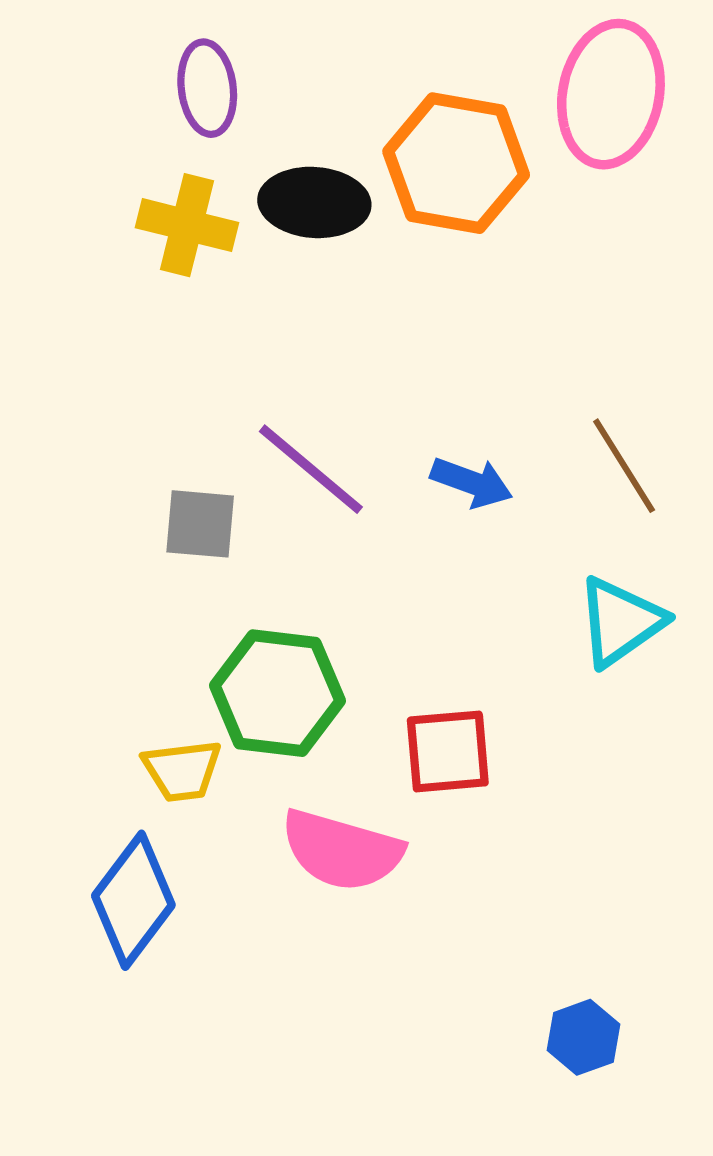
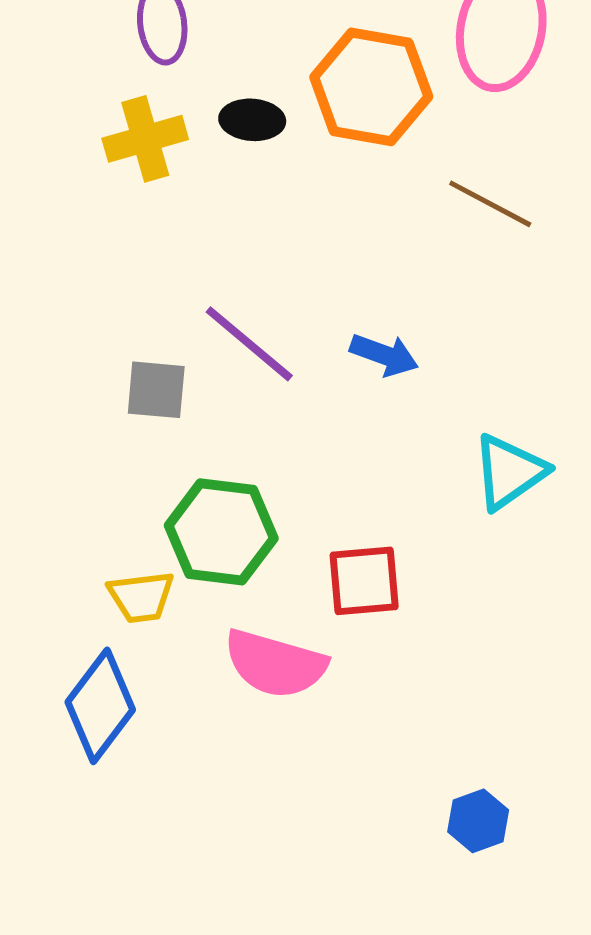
black ellipse: (314, 202) -> (252, 120), size x0.7
yellow cross: (187, 225) -> (145, 139), turned -30
brown line: (624, 466) -> (490, 204), moved, turned -30

